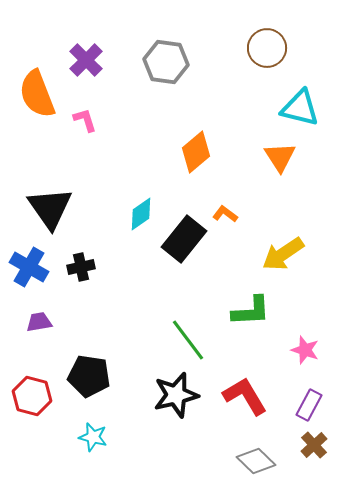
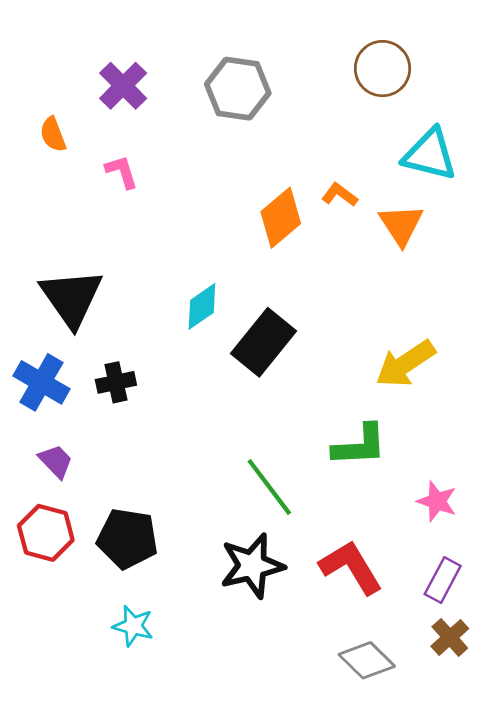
orange semicircle: (37, 94) -> (53, 134), size x0.5
orange L-shape: (225, 214) -> (340, 195), moved
purple trapezoid: (39, 322) -> (56, 461), turned 56
red hexagon: (32, 396) -> (46, 533), moved

